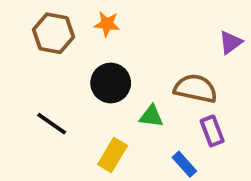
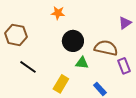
brown hexagon: (53, 33) -> (16, 35), moved
black circle: (111, 83) -> (73, 41), moved
purple rectangle: (212, 131) -> (124, 66), moved

